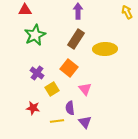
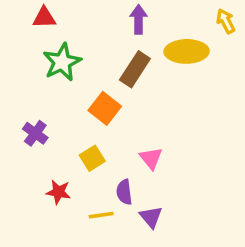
yellow ellipse: (105, 49) -> (187, 51), moved
orange square: (69, 68) -> (105, 108), moved
purple cross: (37, 73) -> (35, 133), moved

